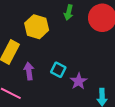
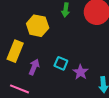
purple arrow: (29, 71) -> (34, 67), turned 35

